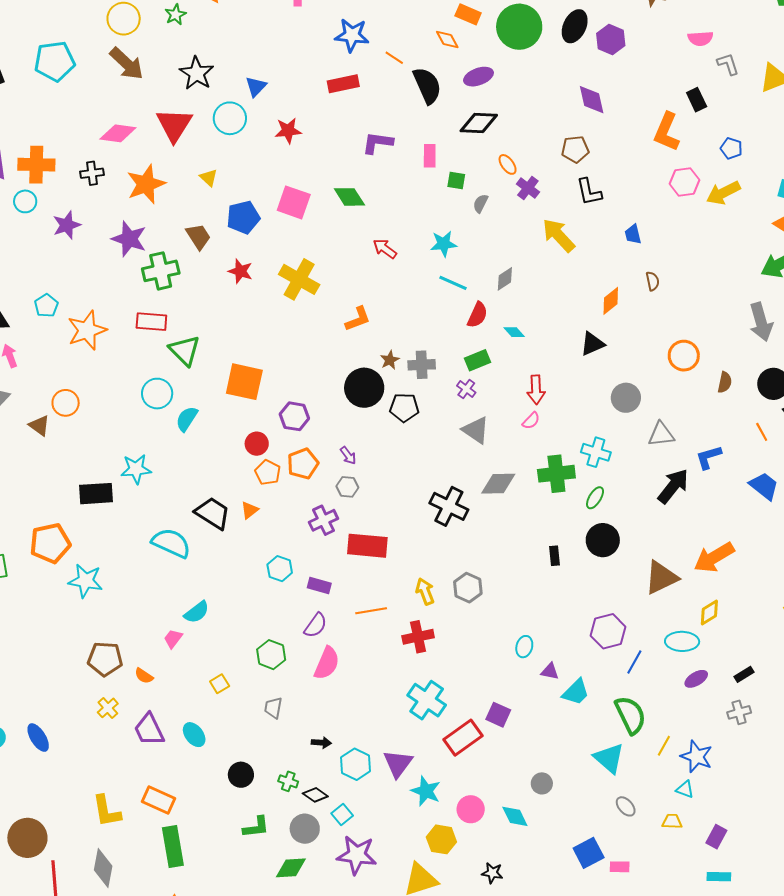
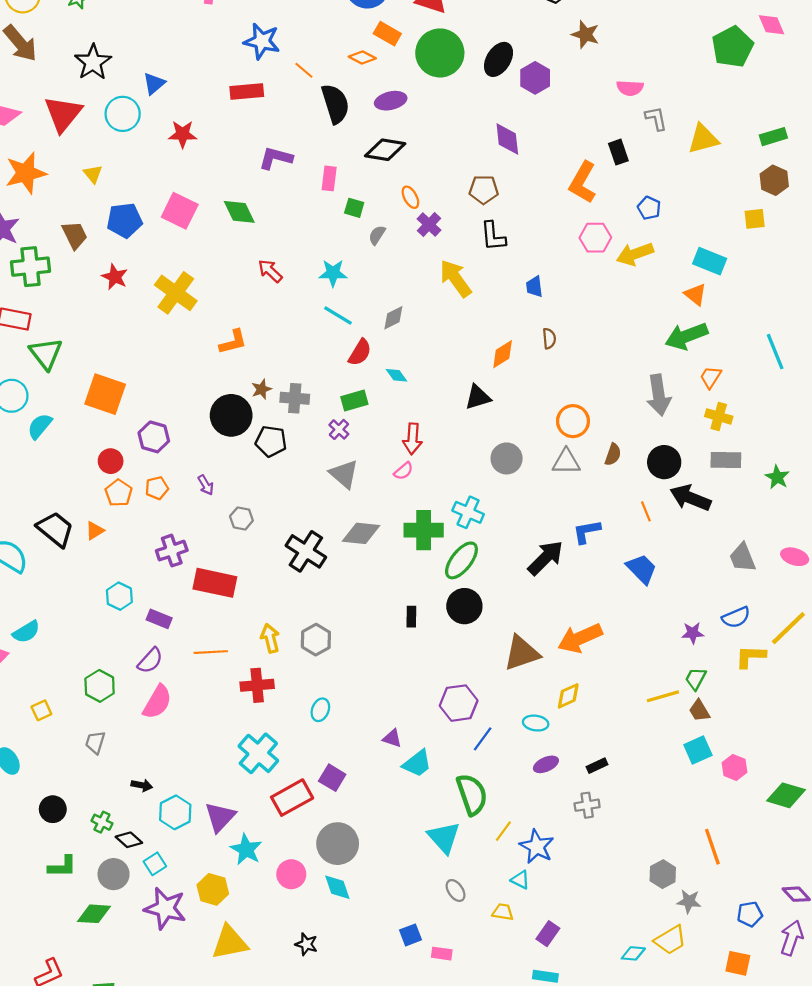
orange diamond: (447, 39) -> (362, 58), turned -40
gray triangle: (661, 434) -> (566, 462), moved
orange pentagon: (303, 464) -> (157, 488), size x0.7
gray hexagon: (347, 487) -> (241, 518), moved
green ellipse: (595, 498) -> (461, 560), size x1.6
cyan ellipse: (682, 641) -> (536, 723), size x0.7
cyan ellipse: (524, 647) -> (320, 710), moved
gray circle: (542, 783) -> (338, 844), moved, size x1.8
yellow hexagon: (441, 839) -> (213, 889), moved
blue square: (589, 853) -> (411, 935), size x0.7

